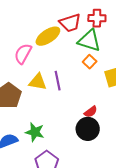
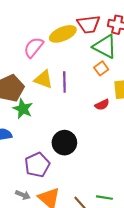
red semicircle: (91, 112) -> (102, 105), moved
black circle: (88, 129) -> (64, 143), moved
green star: (35, 132) -> (23, 109), moved

